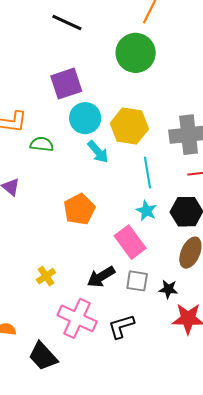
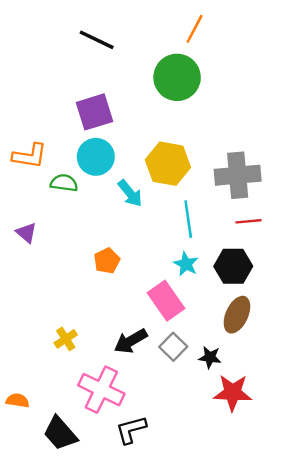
cyan circle: (85, 118) -> (96, 157), moved
orange pentagon: (79, 209) -> (107, 261), size x0.7
gray square: (137, 281) -> (173, 347), turned 35
black L-shape: (121, 326) -> (131, 430), moved

